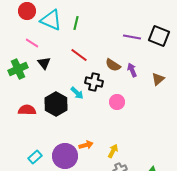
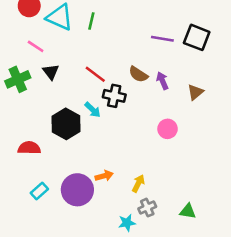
red line: (79, 55) -> (95, 74), moved
pink circle: (117, 102) -> (168, 129), moved
red semicircle: (27, 110) -> (29, 148), moved

